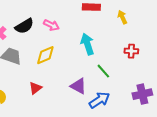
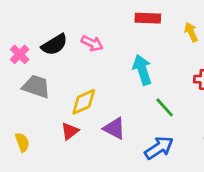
yellow diamond: (45, 55) -> (84, 102), moved
purple triangle: (78, 86) -> (114, 128), moved

